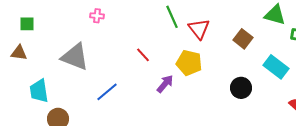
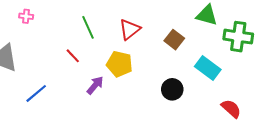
green line: (172, 17) -> (88, 27), moved
red triangle: (199, 29) -> (130, 29), turned 30

